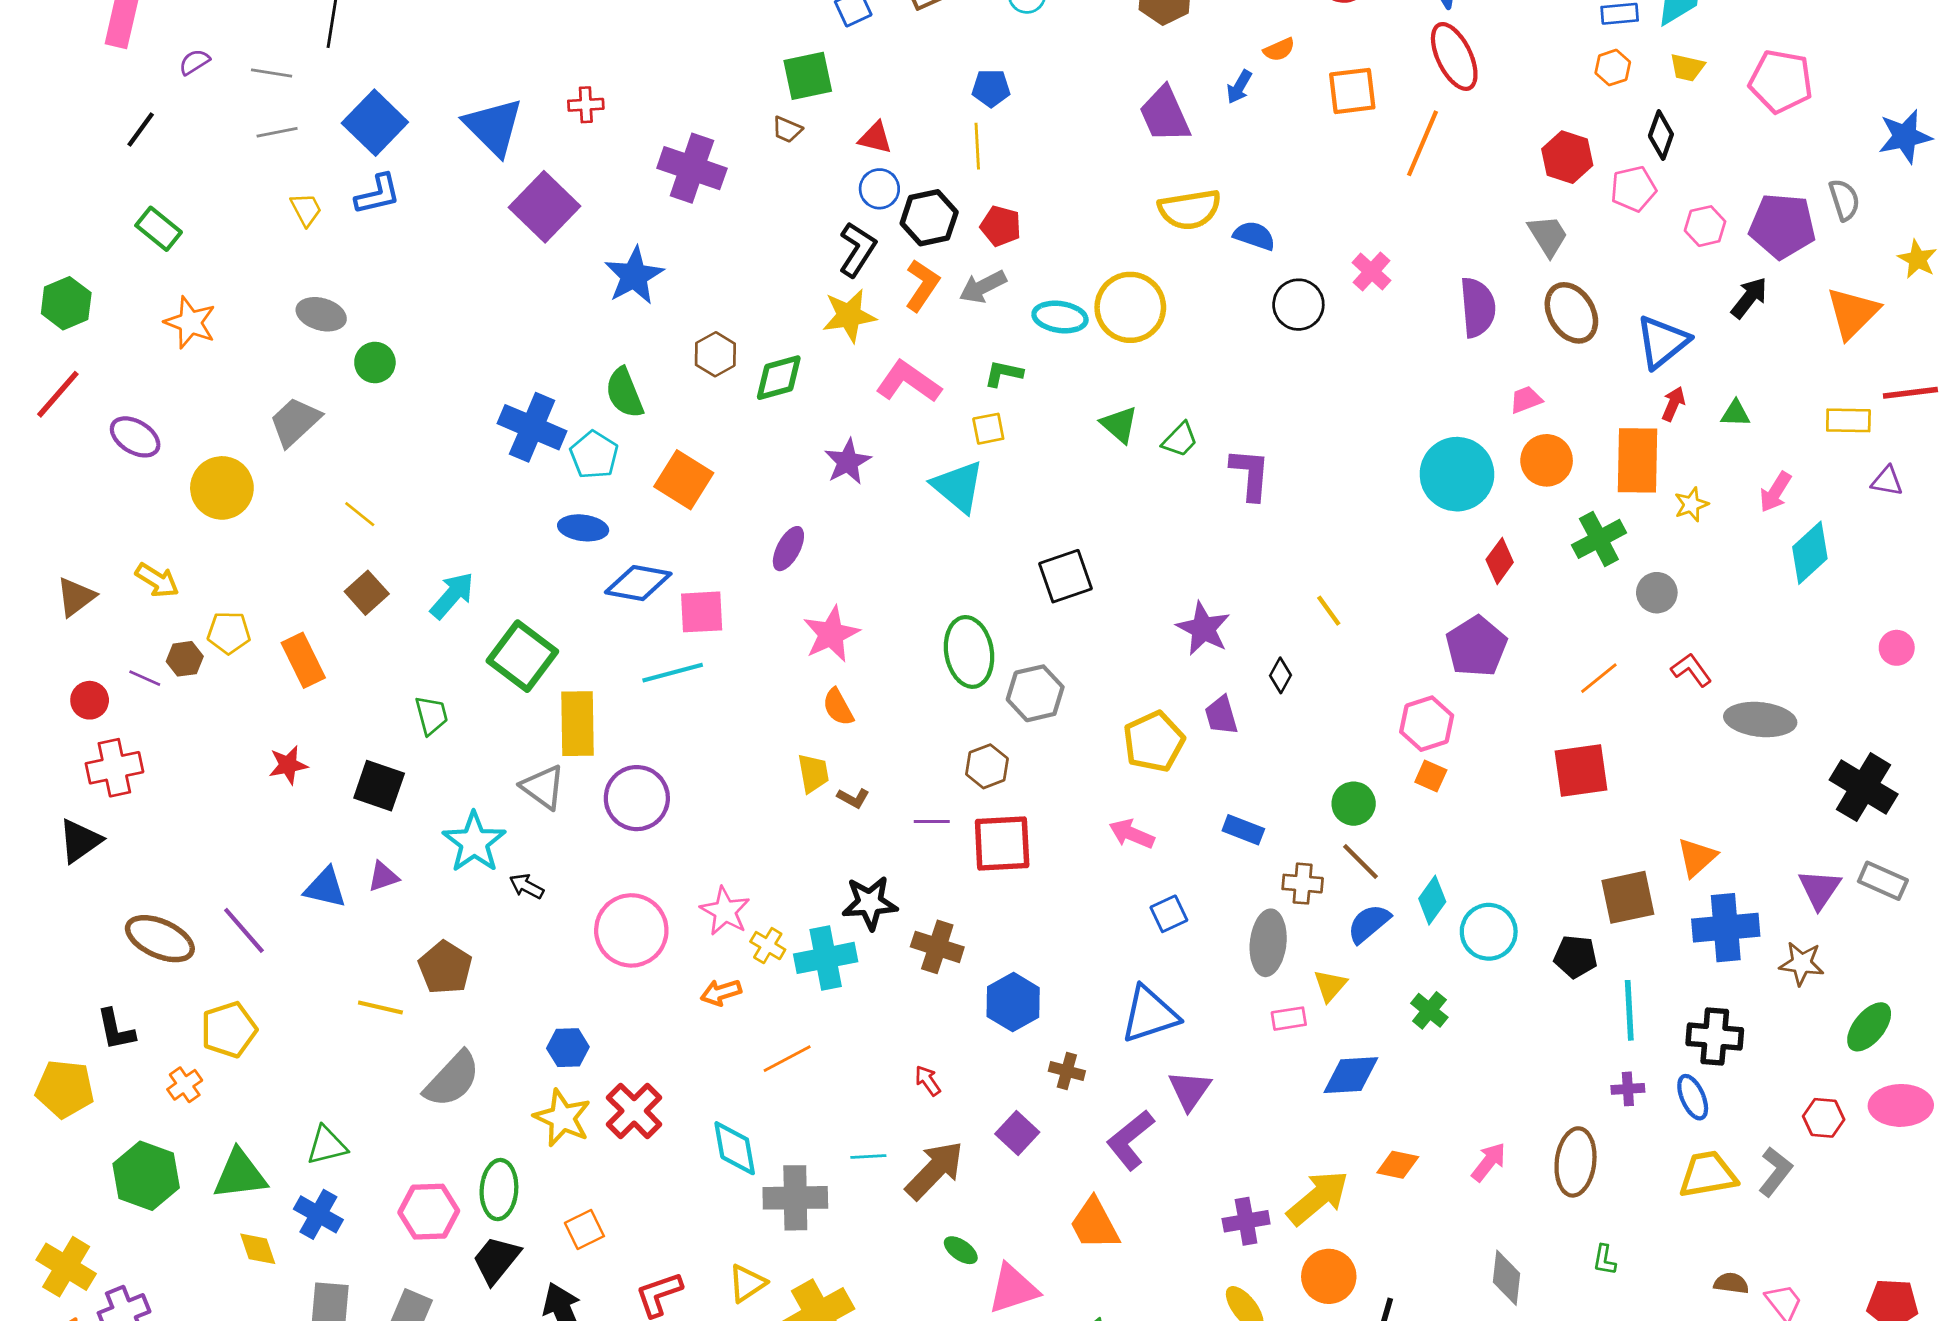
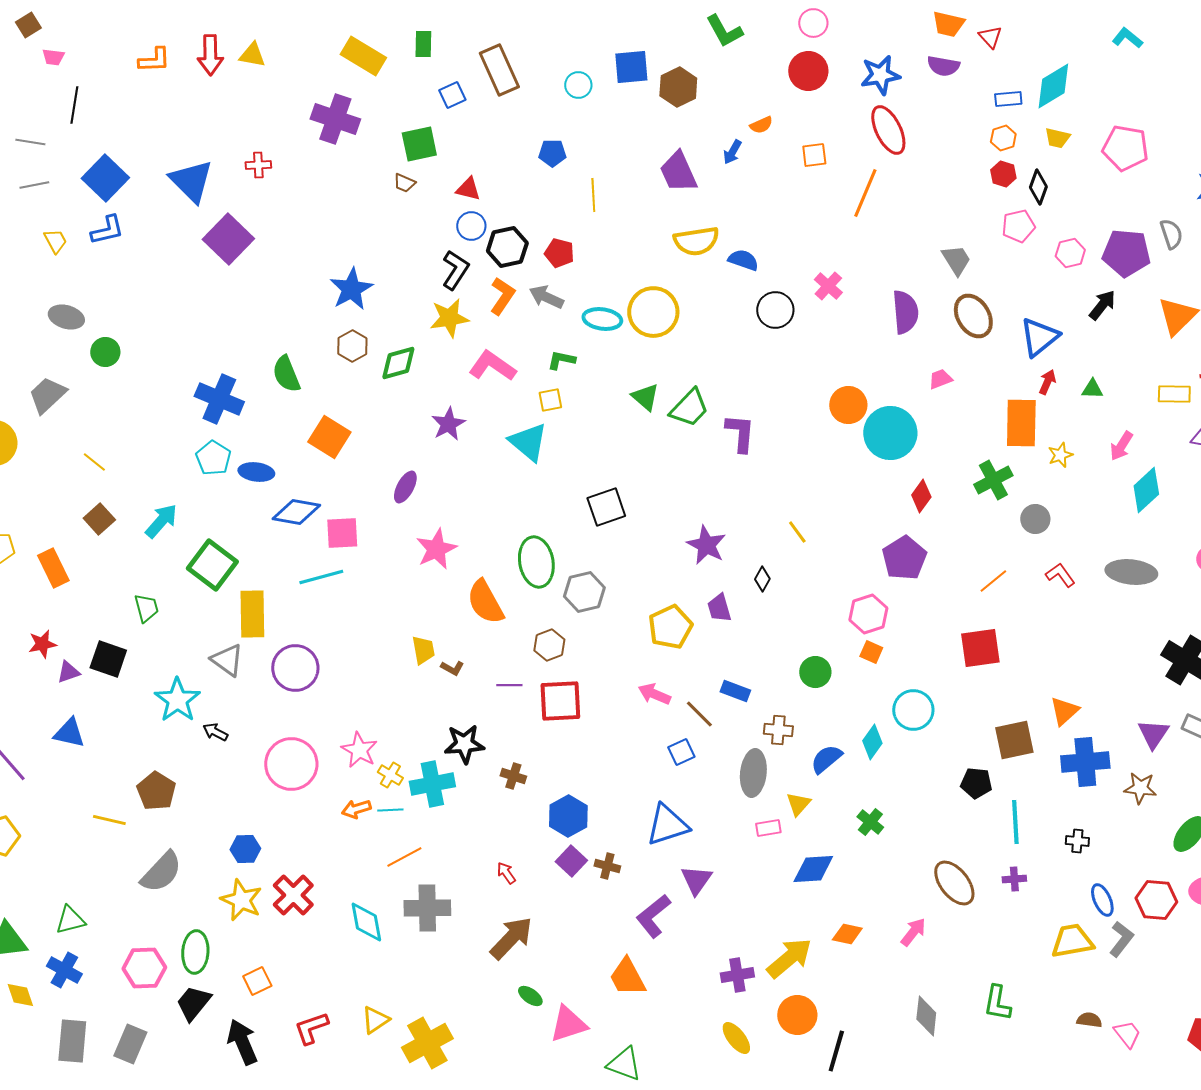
orange square: (1352, 91) -> (814, 155), size x0.7
yellow line: (977, 146) -> (593, 195), moved
red hexagon: (1567, 157) -> (1003, 174), moved, size x0.7
purple cross: (692, 168) -> (335, 119), moved
blue star: (634, 276) -> (351, 289), moved
gray arrow: (983, 287) -> (546, 297), turned 52
green trapezoid: (1180, 440) -> (689, 408), size x1.5
cyan pentagon: (594, 455) -> (213, 458), moved
orange circle: (1547, 460) -> (848, 405), moved
orange semicircle: (838, 707) -> (485, 602), moved, size x1.6
gray ellipse: (1760, 719) -> (1131, 572), moved
brown line: (1360, 861) -> (699, 714), moved
purple triangle: (383, 877) -> (68, 672), moved
cyan circle: (1489, 932) -> (913, 710), moved
brown cross: (937, 947) -> (513, 776), size x0.7
black cross: (1715, 1037) -> (1077, 841), size x0.6
blue ellipse: (1693, 1097) -> (1102, 900), moved
red hexagon: (1824, 1118) -> (1156, 900), size x1.4
purple square: (1017, 1133) -> (571, 861), moved
cyan line: (868, 1156) -> (390, 810), moved
brown ellipse: (1576, 1162) -> (954, 883), moved, turned -45
gray cross: (795, 1198) -> (427, 908), moved
green L-shape: (1604, 1260) -> (997, 1003), size x1.6

